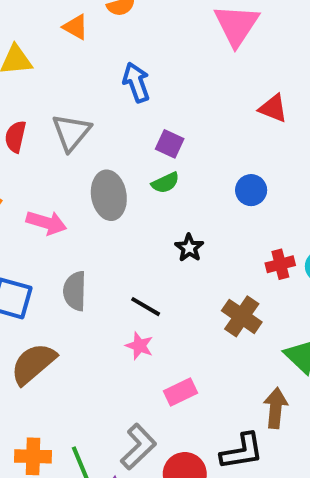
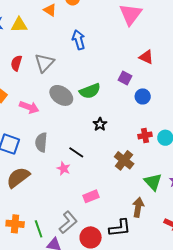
purple square: (170, 144) -> (125, 78), moved
green semicircle: (165, 183) -> (90, 91), size x1.5
blue circle: (251, 190) -> (143, 96), moved
gray ellipse: (109, 195) -> (61, 95), turned -50
pink star: (139, 346) -> (64, 169), moved

